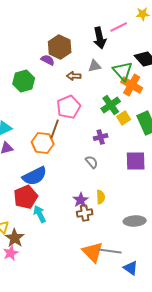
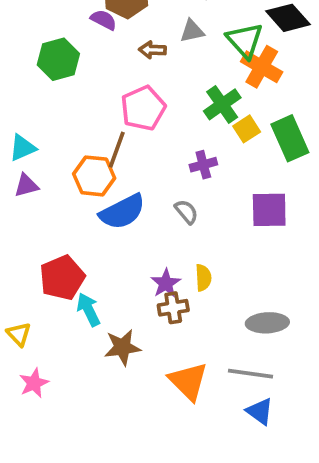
blue semicircle: (35, 176) -> (122, 212), moved
brown star: (15, 238) -> (122, 347), moved, turned 30
gray line: (110, 251) -> (250, 374), moved

